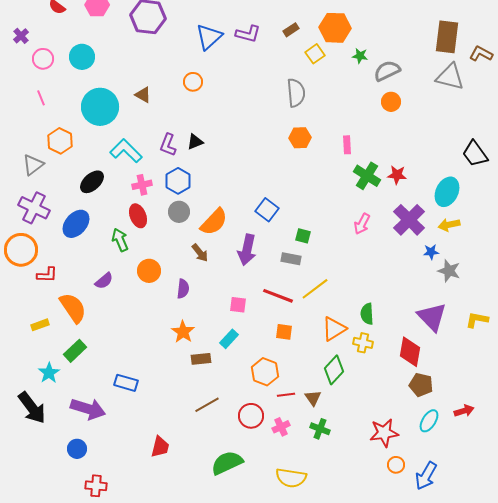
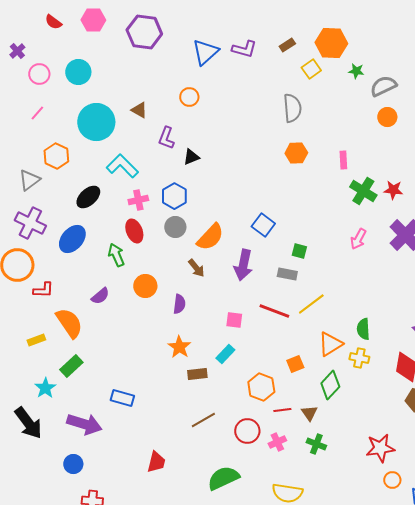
pink line: (41, 98) -> (37, 113), turned 63
purple L-shape: (168, 145) -> (166, 138), moved
orange square: (284, 332) -> (295, 364), moved, turned -30

